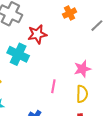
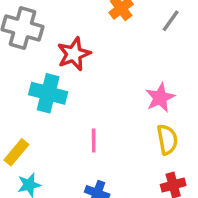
pink line: (53, 86) -> (94, 140), moved

